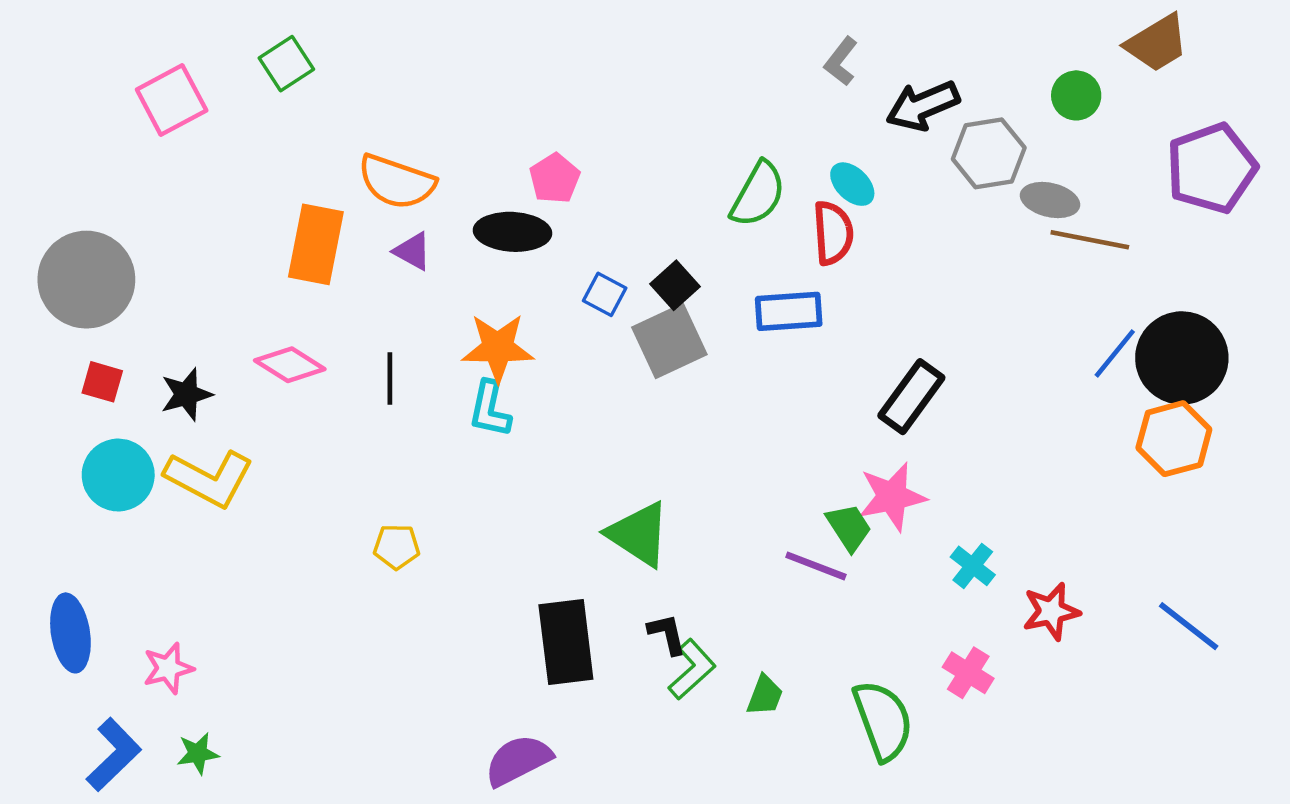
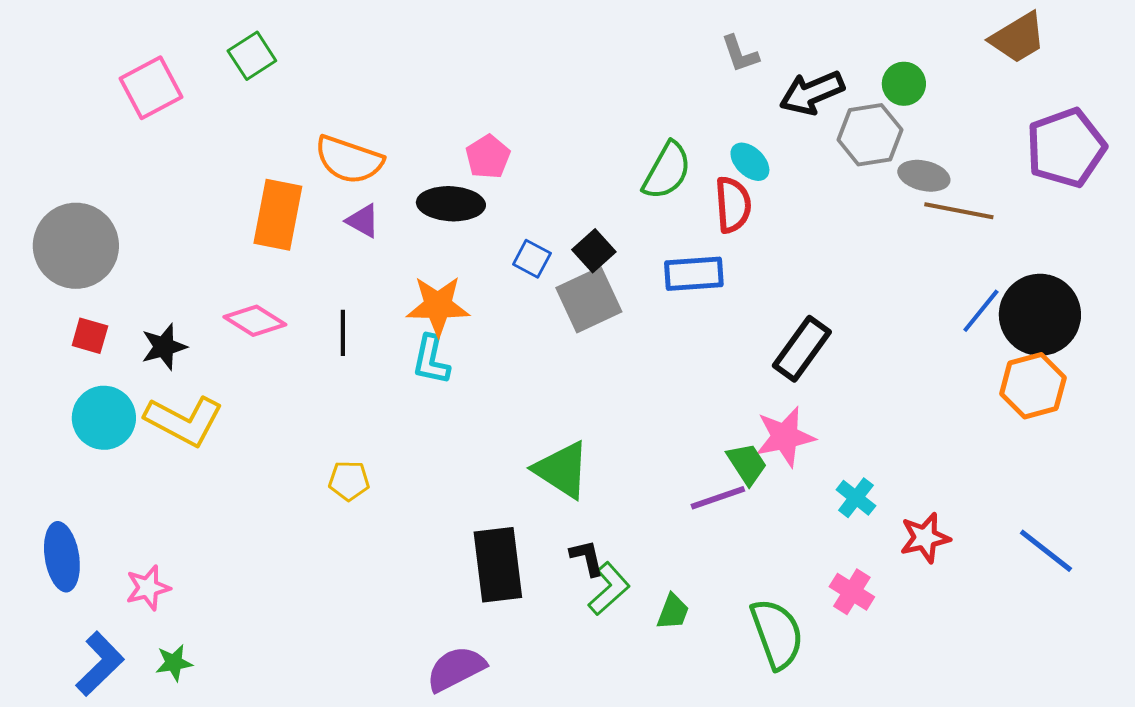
gray L-shape: (841, 61) -> (740, 54), turned -57
green circle: (1076, 95) -> (904, 84), moved
purple line: (816, 566) -> (718, 498), turned -40

